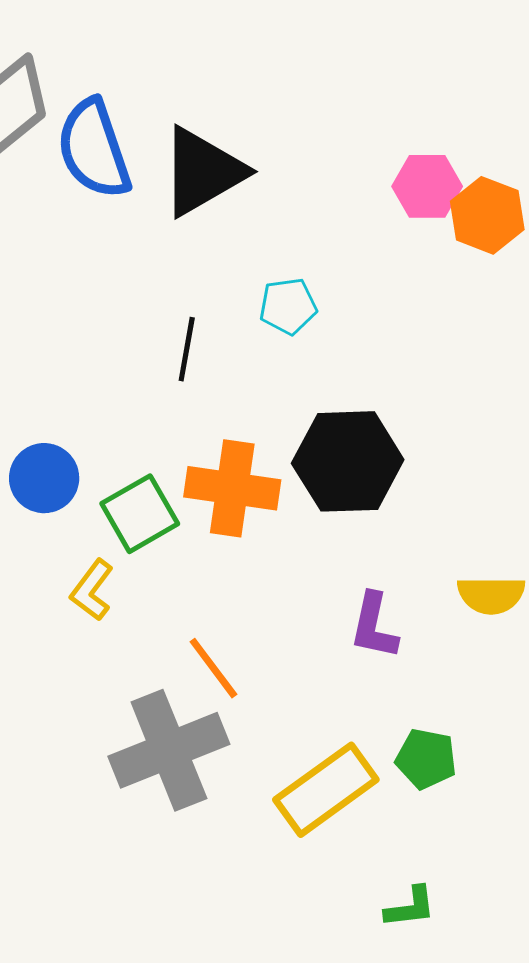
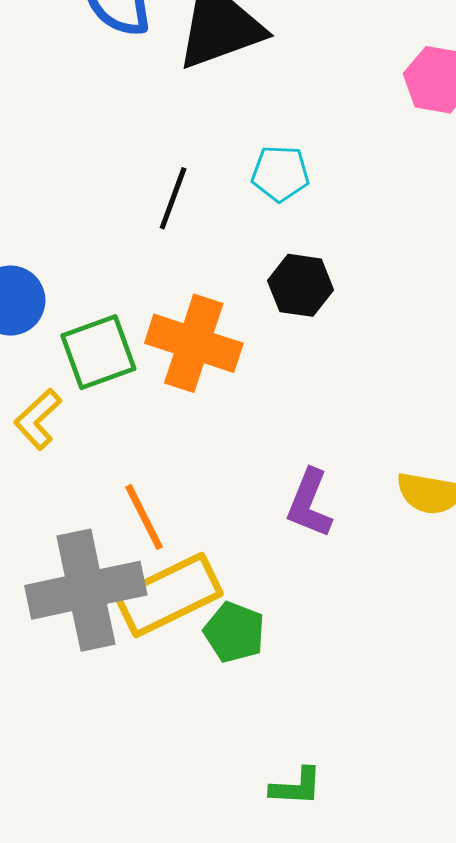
black hexagon: (348, 461) -> (301, 285), moved, size x0.6
green pentagon: (426, 759) -> (234, 632), moved
yellow rectangle: (326, 790) -> (169, 595), moved

